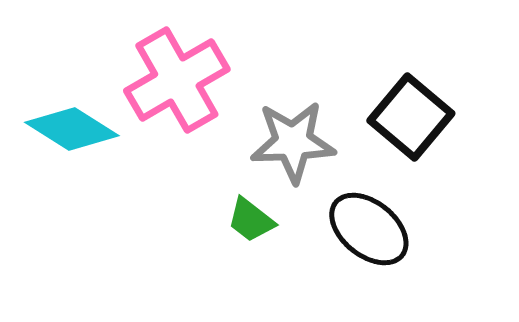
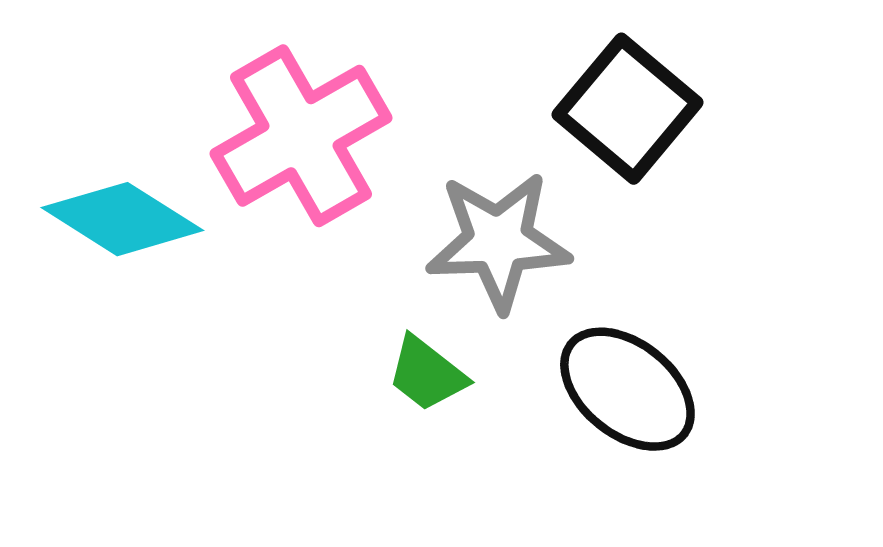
black square: (411, 117) -> (627, 109), moved

